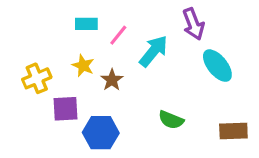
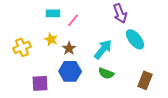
cyan arrow: (153, 51) -> (103, 49), moved
purple square: (66, 109) -> (40, 83), moved
brown rectangle: (233, 131) -> (145, 80), turned -66
blue hexagon: (101, 133) -> (70, 71), moved

